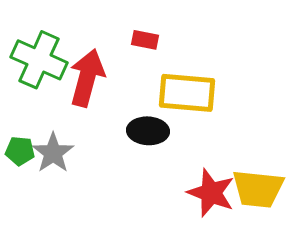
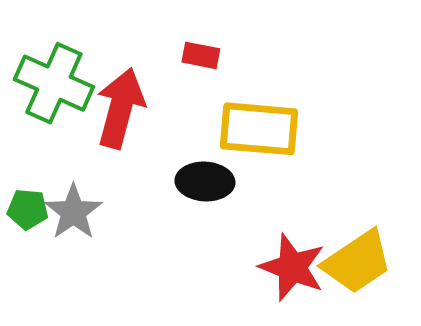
yellow trapezoid: (258, 189) -> (357, 262), turned -40

